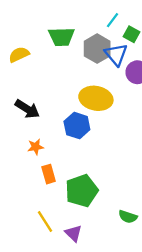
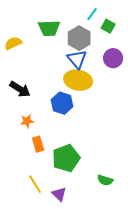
blue triangle: (116, 54) -> (77, 59), moved

